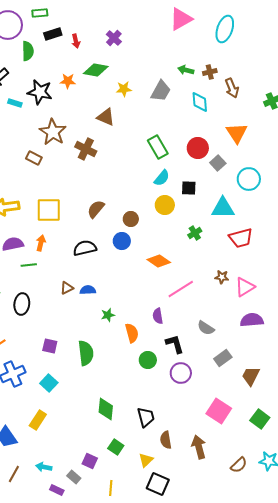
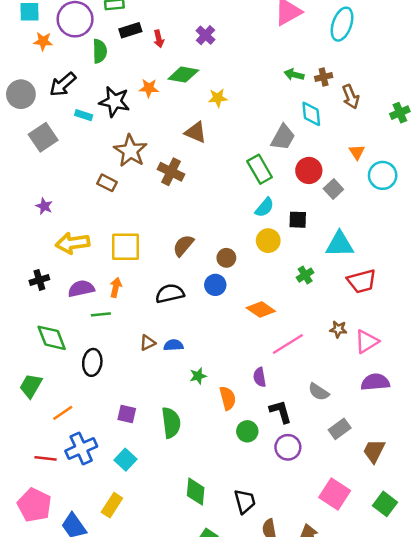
gray trapezoid: (161, 91) -> (283, 137), moved
orange triangle: (237, 133) -> (357, 152), size x0.6
cyan circle: (249, 179) -> (383, 175), moved

